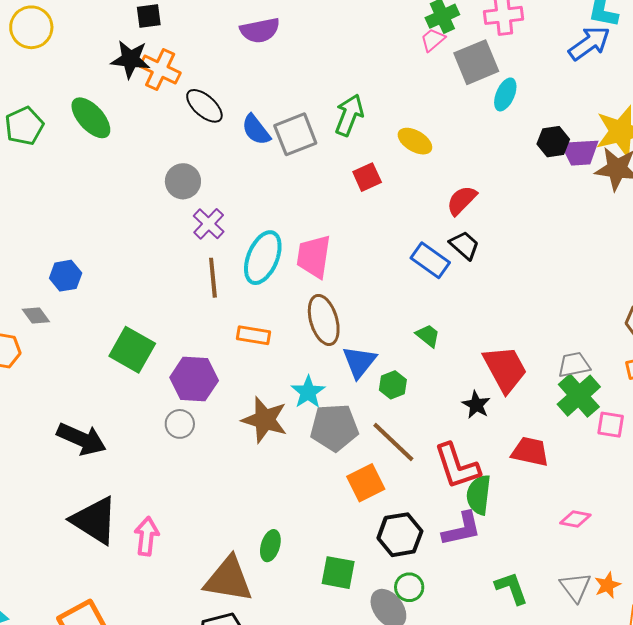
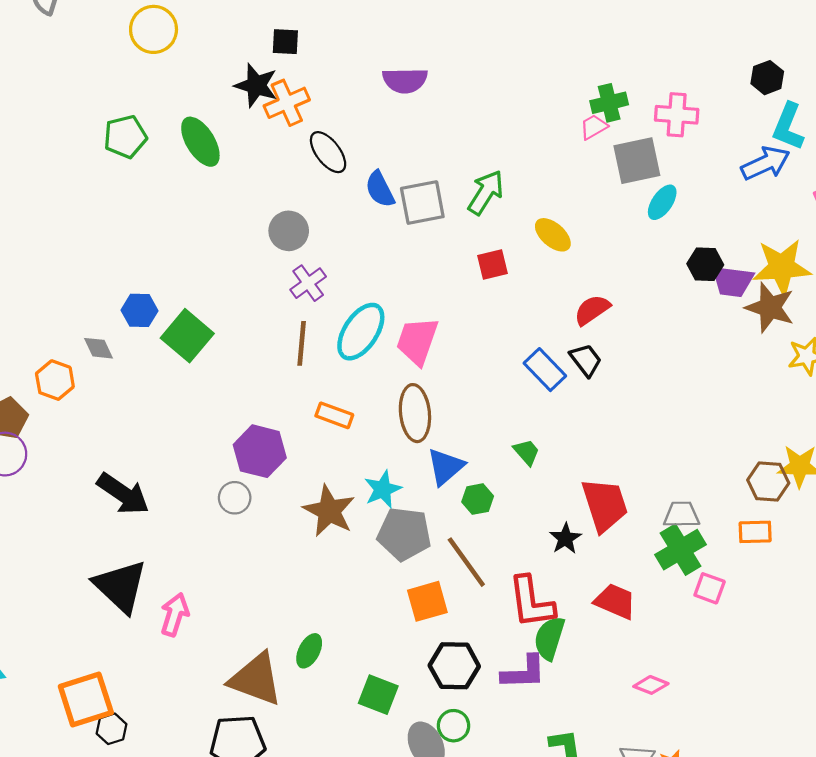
orange cross: (160, 69) -> (287, 103), turned 30
green square: (132, 350) -> (187, 336), moved

